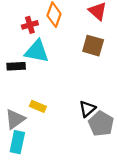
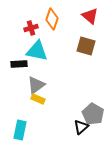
black triangle: (87, 109) -> (81, 127), moved
gray triangle: (15, 119) -> (36, 85), moved

